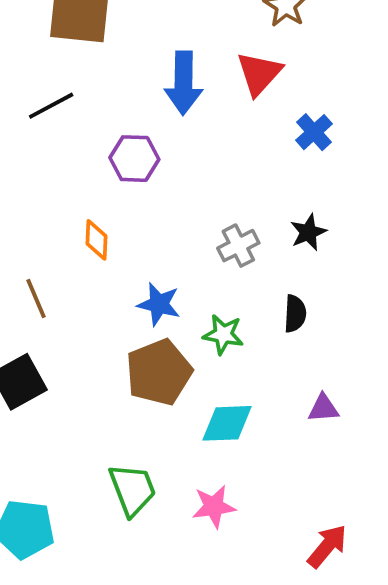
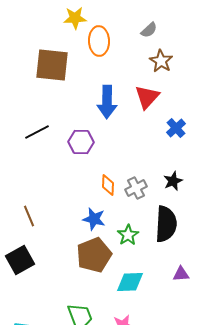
black line: (51, 106) -> (37, 132), moved
orange diamond: (97, 240) -> (108, 185), moved
black semicircle: (295, 314) -> (166, 224), size x1.8
green star: (223, 334) -> (128, 235), turned 30

